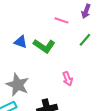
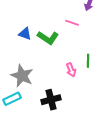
pink line: (61, 20) -> (72, 23), moved
green line: (85, 40) -> (88, 61), moved, turned -40

